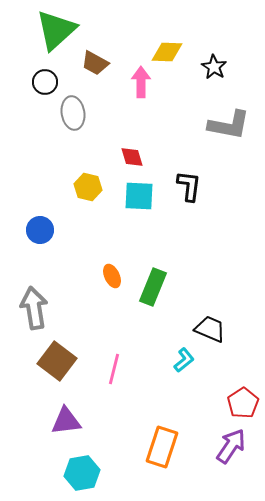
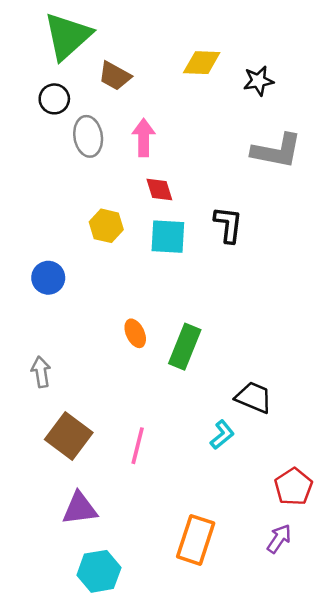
black star: (214, 67) -> (258, 81), turned 30
pink arrow: (141, 82) -> (144, 138), moved
gray arrow: (34, 308) -> (41, 372), size x0.6
purple arrow: (231, 446) -> (279, 539), size x0.7

